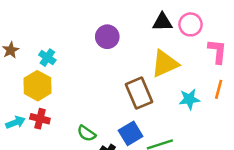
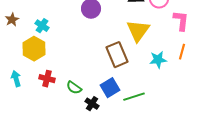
yellow triangle: (165, 64) -> (138, 31), turned -30
red cross: (40, 119) -> (47, 79), moved
cyan arrow: (15, 122) -> (16, 79), turned -84

